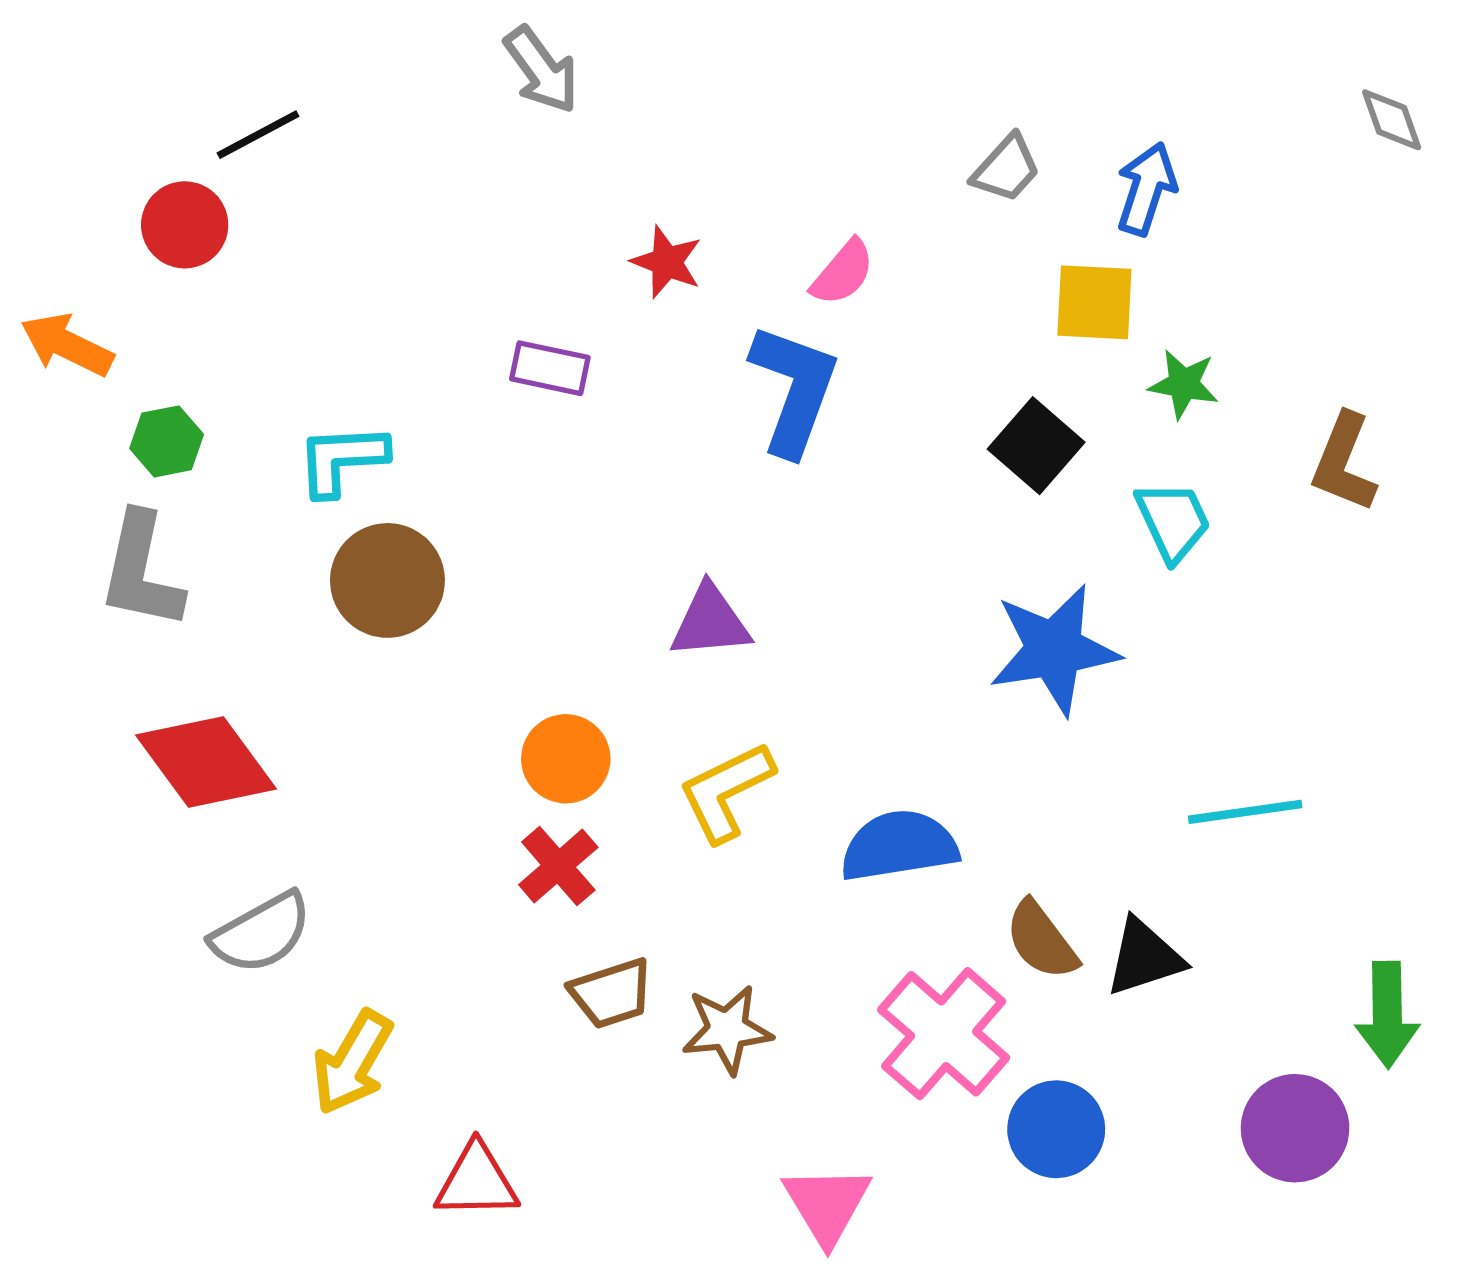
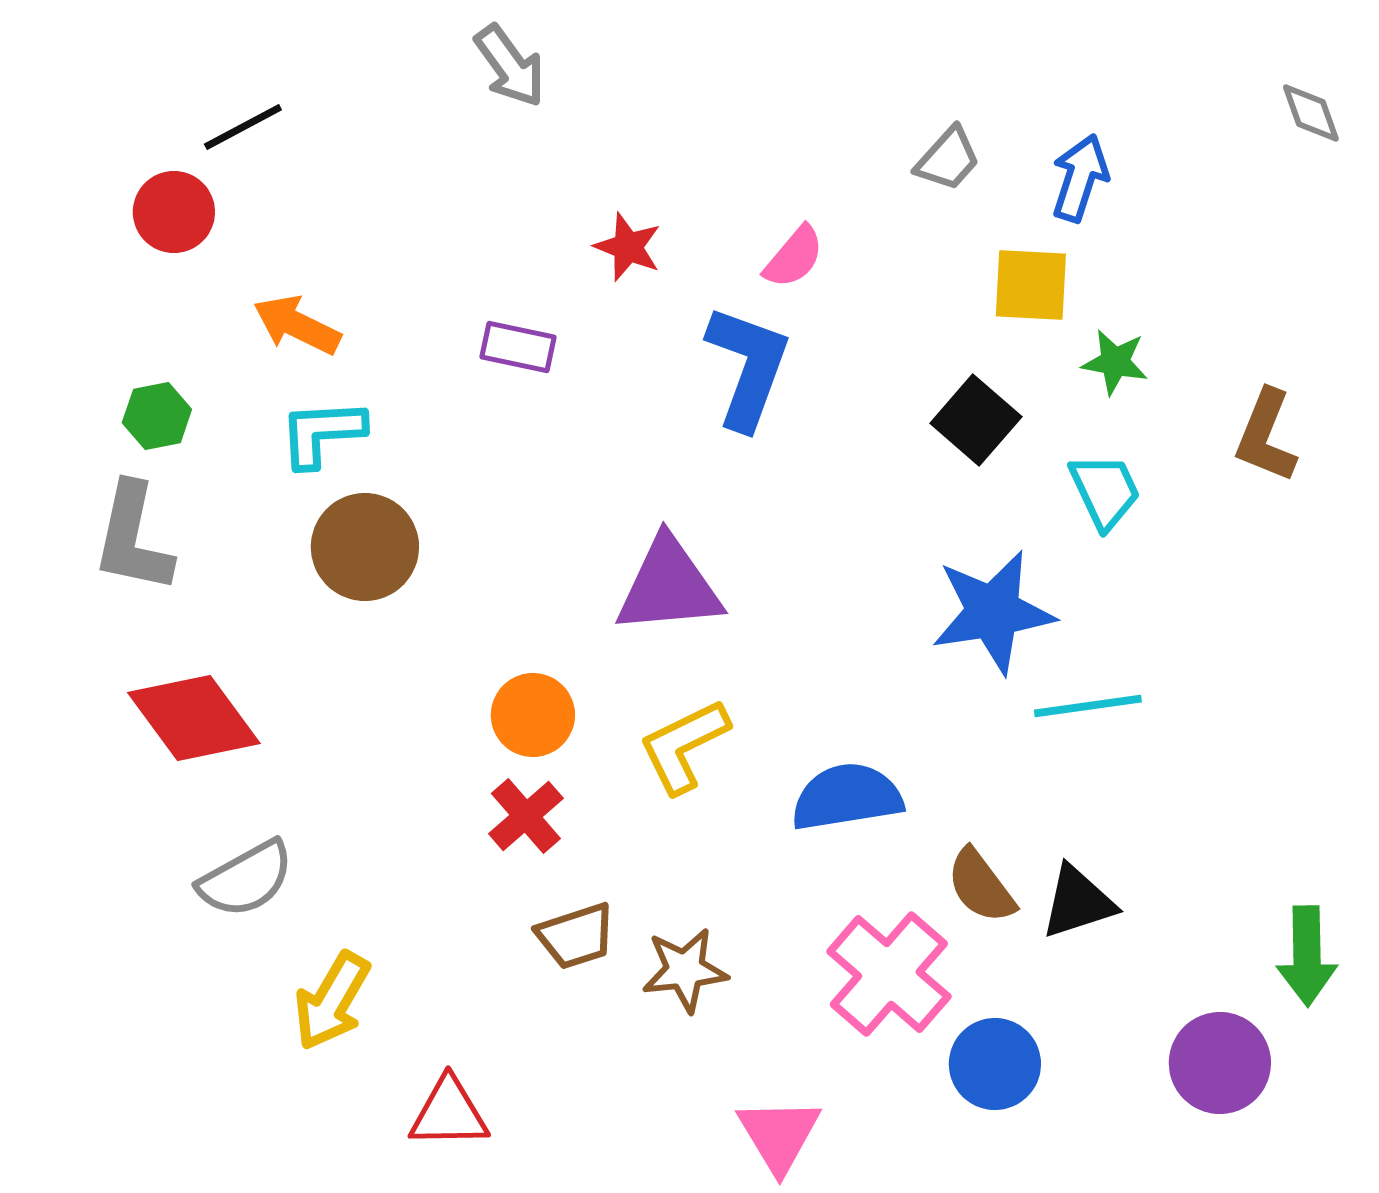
orange arrow: (67, 345) -> (297, 325), moved
purple triangle: (710, 622) -> (669, 586), size x1.4
cyan line: (1245, 812) -> (1088, 706), moved

